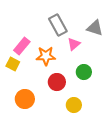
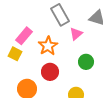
orange star: (46, 56) -> (48, 46), turned -30
red circle: (57, 82) -> (50, 72), moved

